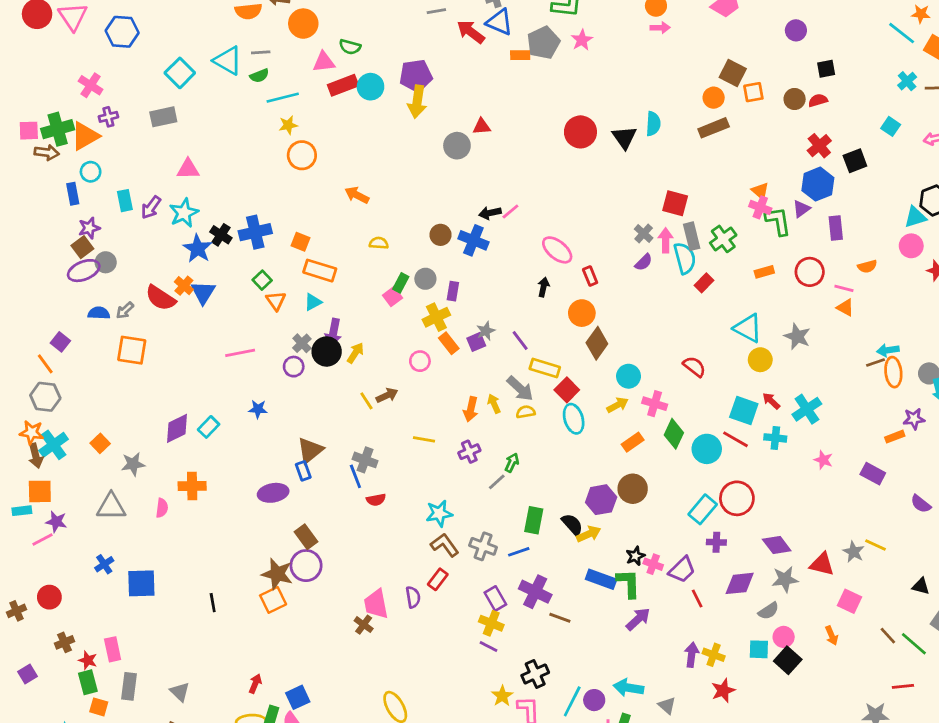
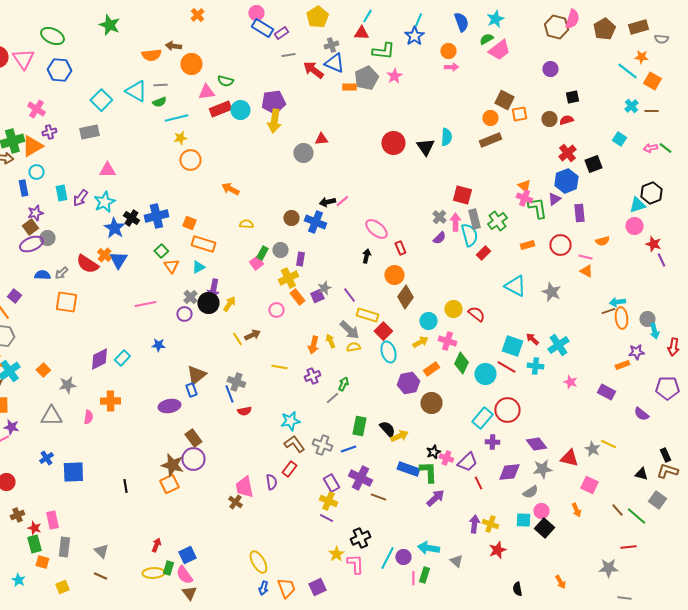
yellow circle: (760, 360) -> (453, 309), moved
purple hexagon: (601, 500) -> (408, 383), moved

